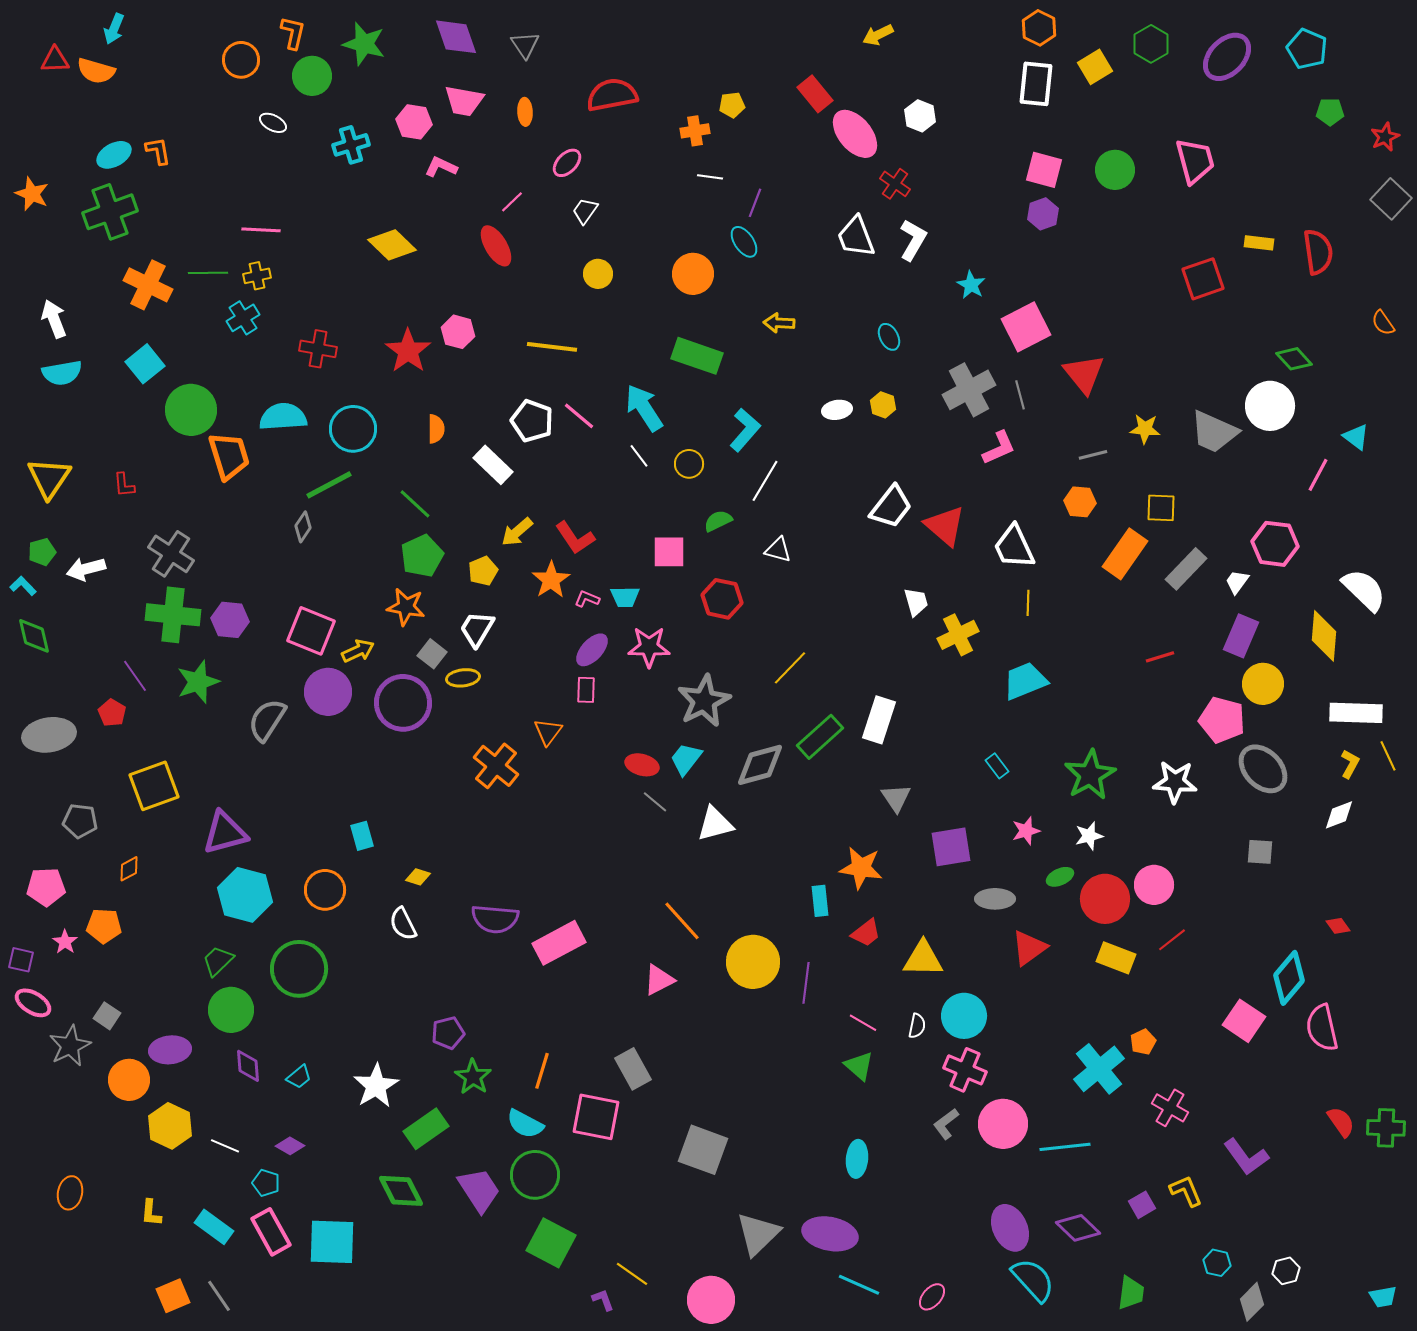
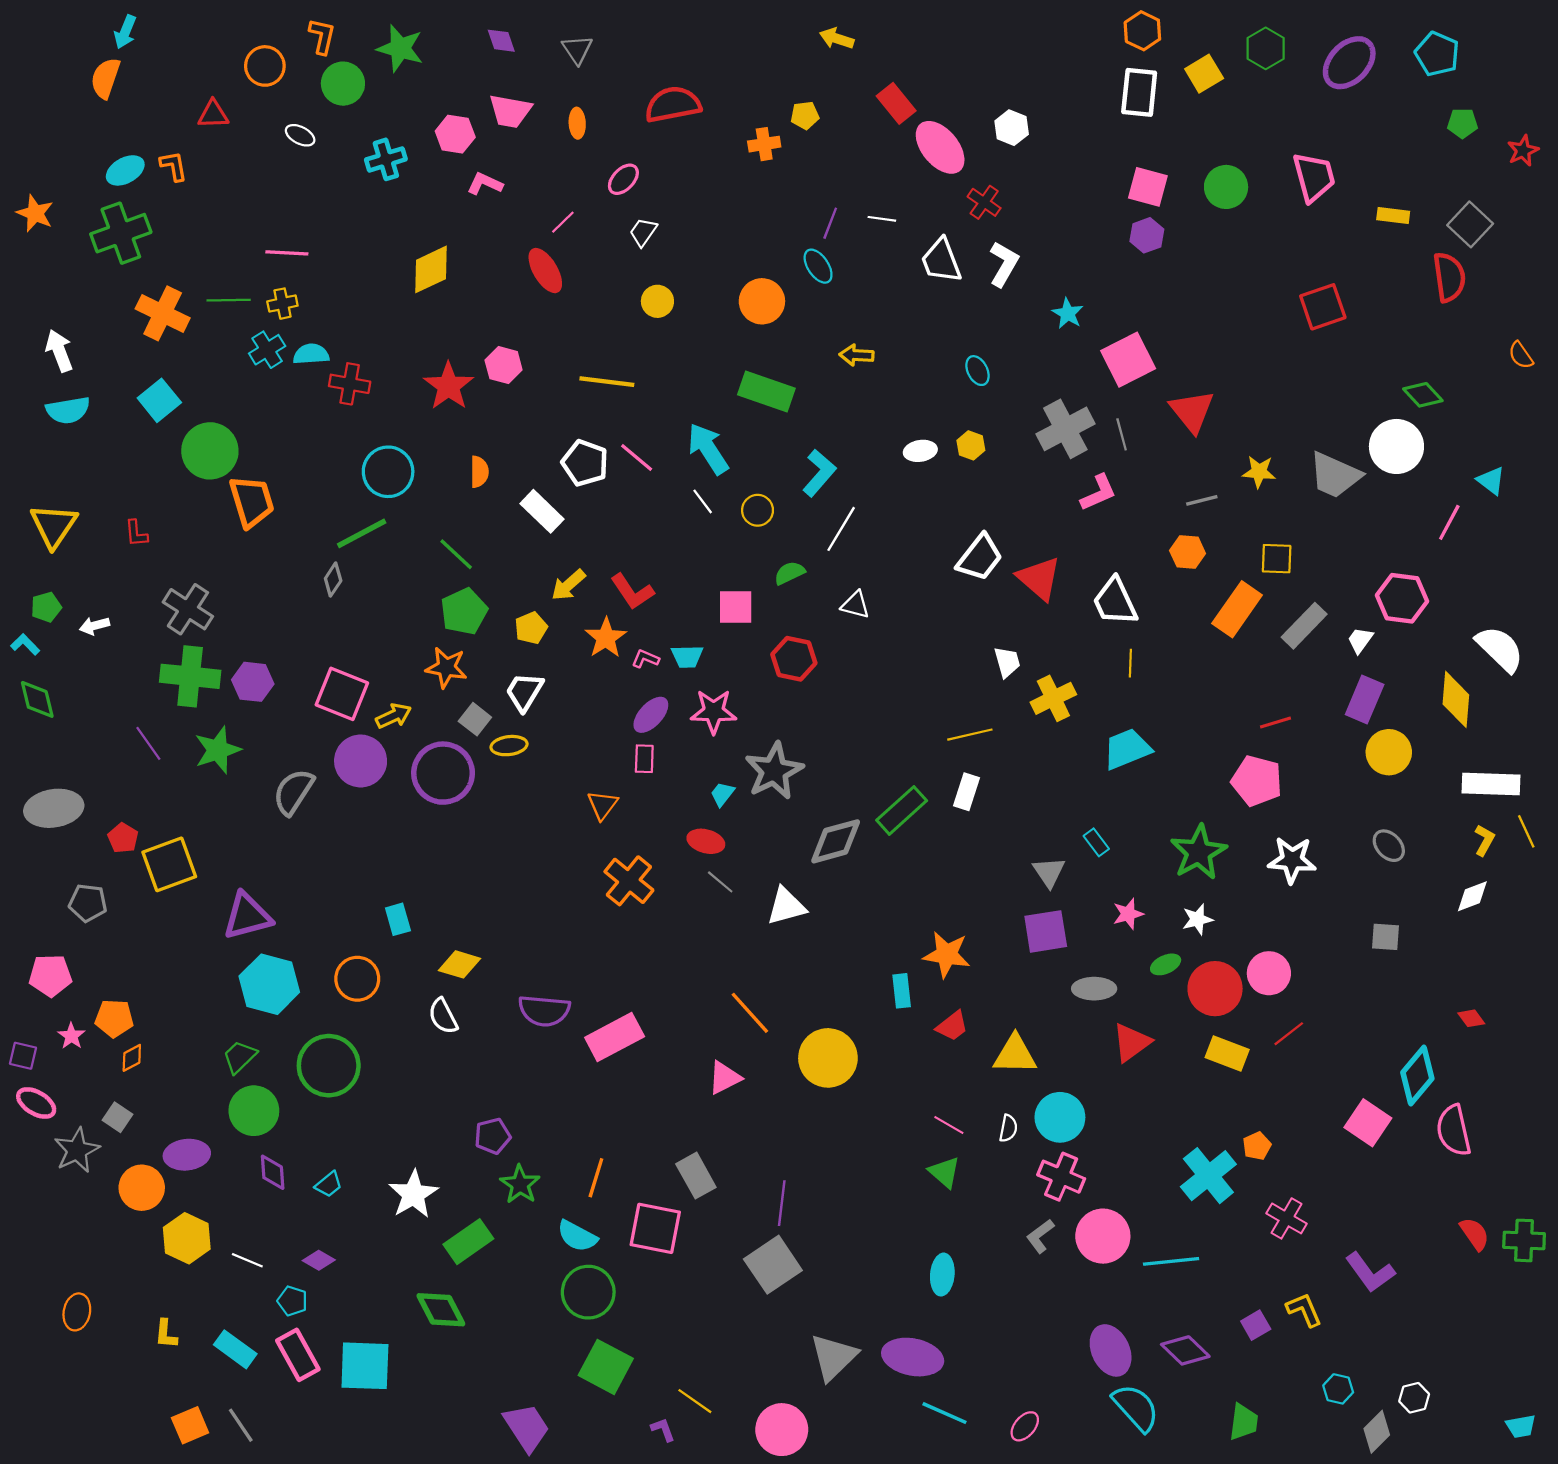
yellow arrow: (878, 35) -> (837, 38), moved, turned 44
purple diamond: (456, 37) -> (501, 41), size x0.6
red triangle: (55, 60) -> (213, 114), moved
orange semicircle: (96, 71) -> (105, 78), turned 93
white line: (710, 177) -> (882, 219), moved
gray square: (1391, 199) -> (1470, 224), moved
yellow rectangle: (1259, 243) -> (1393, 216), moved
yellow diamond: (392, 245) -> (431, 269), turned -69
cyan semicircle: (283, 417) -> (311, 354), moved, size x0.7
white arrow: (86, 569) -> (94, 626), size x0.7
yellow line: (790, 668) -> (970, 735), moved, turned 33
red pentagon: (112, 713) -> (123, 838), moved
white rectangle: (879, 720) -> (966, 792), size x0.7
pink pentagon: (1222, 720) -> (1257, 781), moved
cyan trapezoid: (686, 759) -> (722, 794), moved, size x0.7
orange cross: (496, 766) -> (629, 881), moved
gray ellipse: (1263, 769) -> (1389, 846), size x0.6
gray triangle: (896, 798) -> (1049, 872), moved
orange diamond: (129, 869) -> (132, 1058), moved
yellow diamond: (418, 877) -> (460, 964), size x1.5
purple line: (806, 983) -> (782, 1203), moved
gray square: (703, 1150) -> (773, 1265), turned 36
purple trapezoid: (479, 1190) -> (527, 1427), moved

